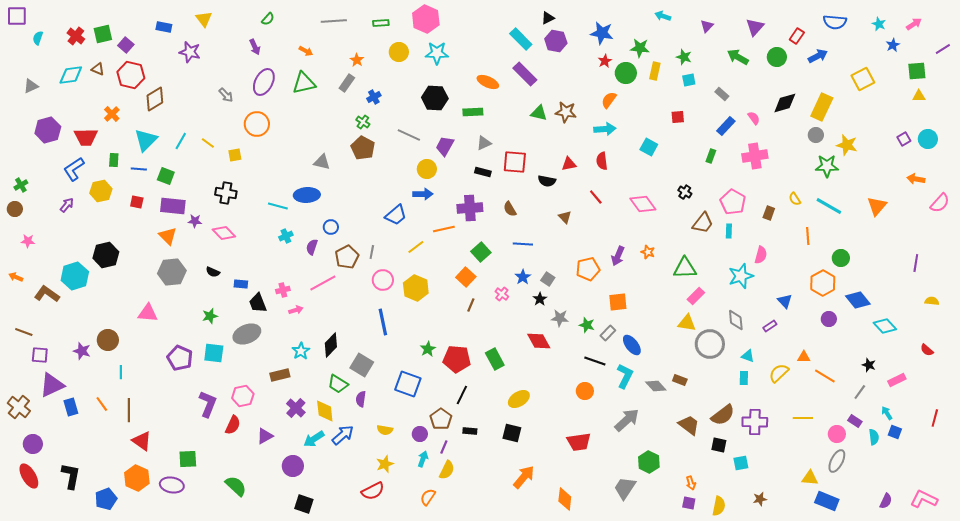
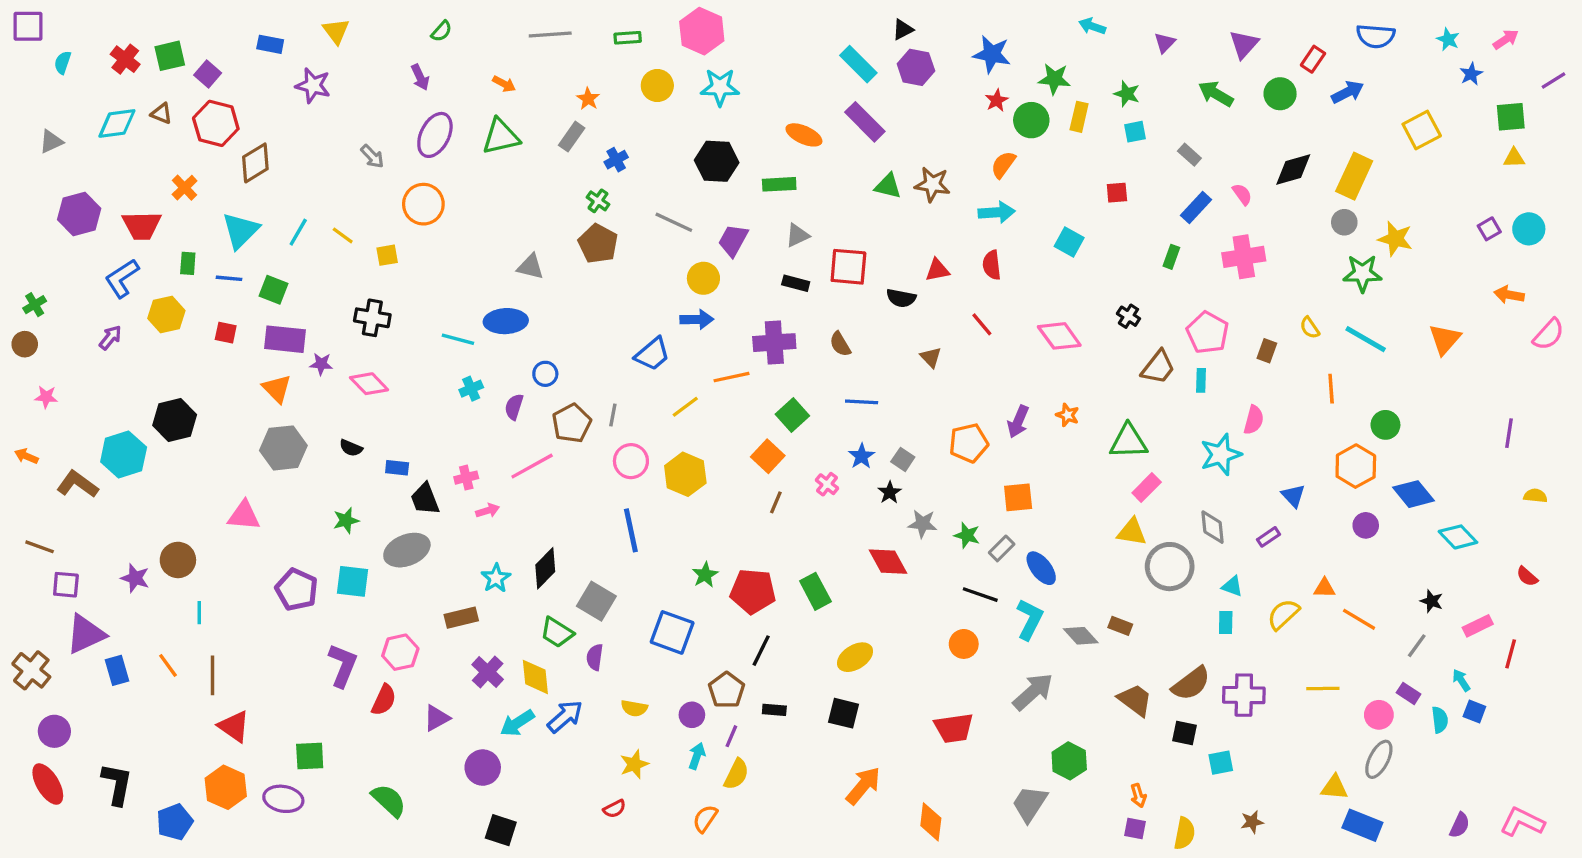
red line: (935, 418) -> (1511, 654), moved
red semicircle: (373, 491) -> (614, 809), size x0.6

